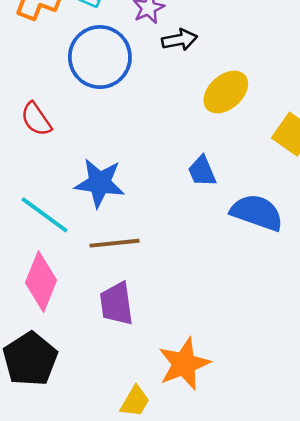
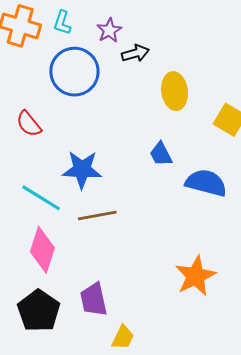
yellow ellipse: (226, 92) -> (175, 91), turned -51
purple trapezoid: (116, 304) -> (94, 300), moved
orange star: (184, 364) -> (196, 276), moved

